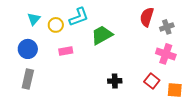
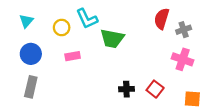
cyan L-shape: (79, 17) -> (87, 19), turned 85
cyan triangle: (34, 19) -> (26, 21), moved
green trapezoid: (102, 35) -> (112, 38), turned -140
red square: (152, 81) -> (155, 89), moved

